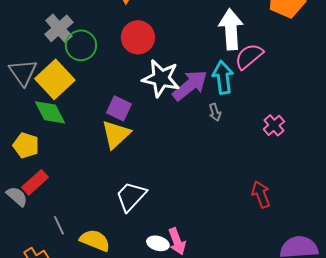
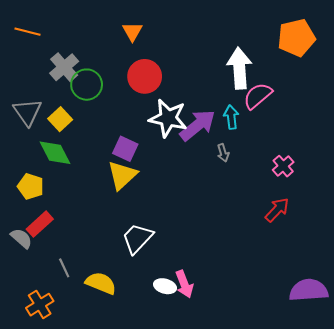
cyan arrow: (223, 77) -> (231, 117), size x0.7
yellow square: (55, 79) -> (60, 119), size x0.6
red arrow: (261, 194) -> (277, 210), moved, turned 64

